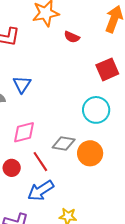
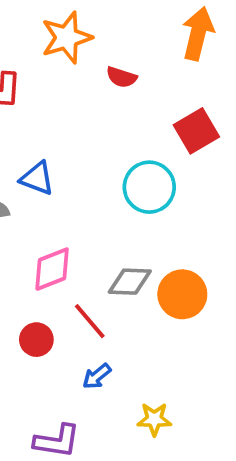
blue triangle: (22, 84) -> (37, 178), turned -36
cyan circle: (96, 110) -> (149, 187), moved
blue arrow: (41, 191) -> (97, 376), size x0.6

